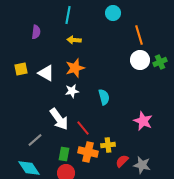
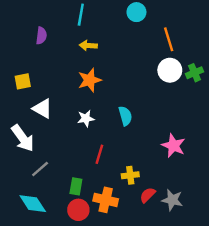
white triangle: (46, 73) -> (43, 109), moved
white star: (72, 91) -> (86, 118), moved
white arrow: (59, 119) -> (23, 138), moved
red line: (83, 128) -> (99, 154), turned 56
orange cross: (88, 152) -> (106, 200), moved

